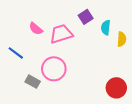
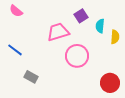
pink semicircle: (36, 29) -> (16, 11), moved
pink circle: (54, 69) -> (77, 56), moved

